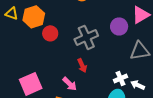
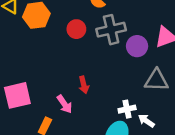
red circle: (50, 33) -> (76, 29), moved
gray cross: (86, 37) -> (111, 30), moved

